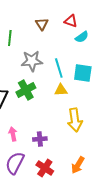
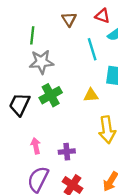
gray star: (32, 61) -> (41, 62), moved
cyan line: (59, 68) -> (92, 49), moved

